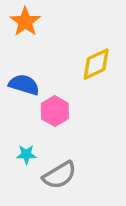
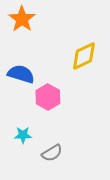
gray semicircle: (60, 175) -> (52, 153), size x0.7

